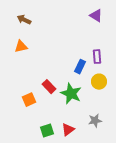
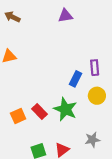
purple triangle: (96, 16) -> (65, 16), moved, turned -40
brown arrow: (24, 20) -> (12, 17), moved
red rectangle: (49, 87) -> (39, 111), moved

